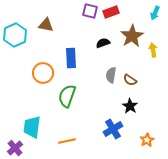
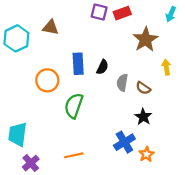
black semicircle: (103, 43) -> (102, 67), moved, turned 136
yellow arrow: (153, 50) -> (166, 67), moved
cyan trapezoid: (32, 127) -> (18, 134), moved
orange star: (147, 140) -> (147, 154), moved
purple cross: (15, 148) -> (31, 163), moved

